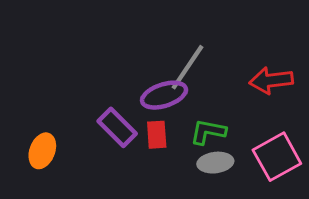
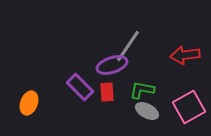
gray ellipse: (215, 163) -> (147, 111), turned 35

